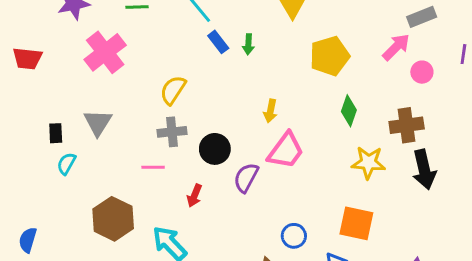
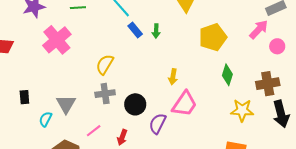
gray triangle: (98, 123) -> (66, 104), moved
cyan semicircle: (66, 164) -> (45, 119), moved
pink line: (153, 167) -> (94, 131), moved, turned -35

